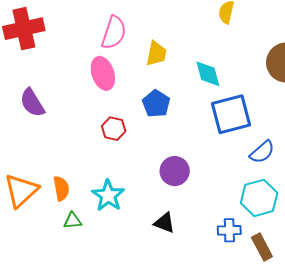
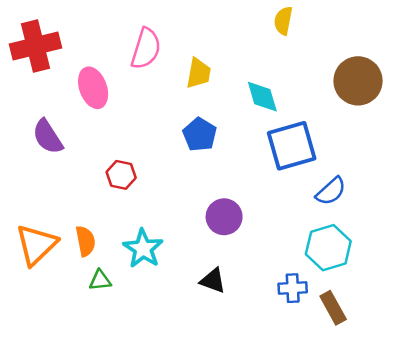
pink ellipse: (103, 73) -> (93, 88), moved
red hexagon: (114, 129) -> (121, 175), moved

